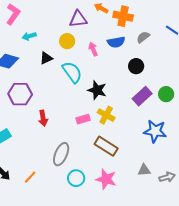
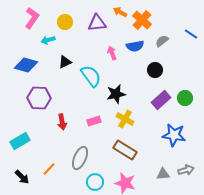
orange cross: (123, 16) -> (142, 20), turned 30
yellow circle: (67, 41) -> (65, 22), moved
black star: (97, 90) -> (116, 94), turned -30
pink rectangle: (83, 119) -> (94, 121), moved
orange line: (30, 177) -> (49, 169), moved
gray arrow: (167, 177) -> (186, 170), moved

